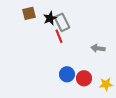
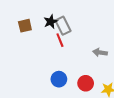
brown square: (29, 13) -> (25, 26), moved
blue circle: (67, 74) -> (59, 79), moved

